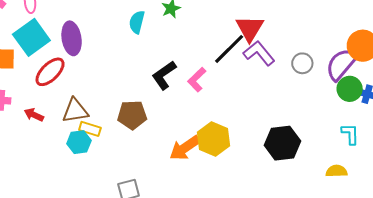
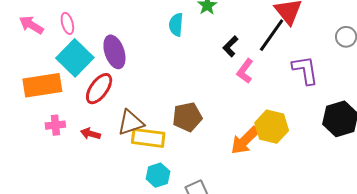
purple L-shape: (259, 53) -> (305, 70), moved, turned 40
black L-shape: (164, 75) -> (230, 46), moved, size x0.7
yellow rectangle: (90, 129) -> (148, 138), size x1.5
cyan hexagon: (79, 142) -> (158, 175), moved

